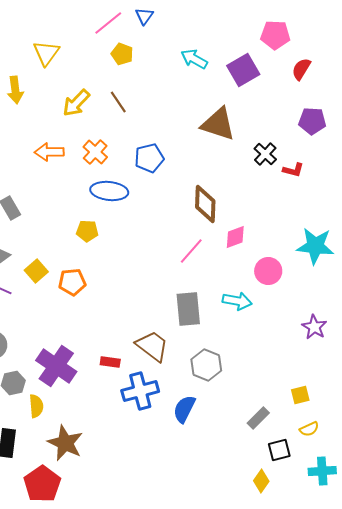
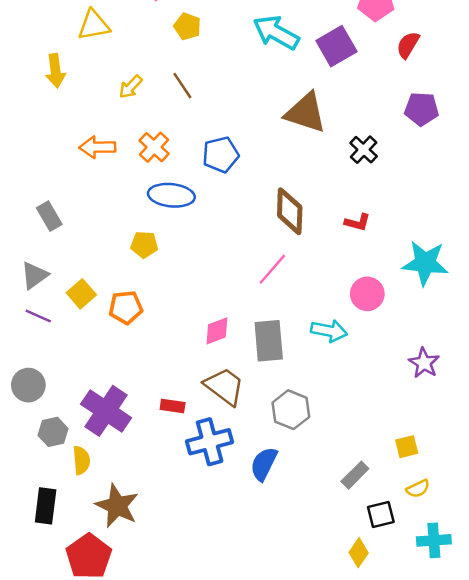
yellow triangle: (46, 53) -> (94, 25), turned 44
cyan arrow: (194, 59) -> (276, 33), size x1.4
yellow arrow: (76, 103) -> (131, 87), size x0.7
red L-shape: (293, 170) -> (357, 222), moved
pink diamond: (235, 237) -> (217, 331), moved

